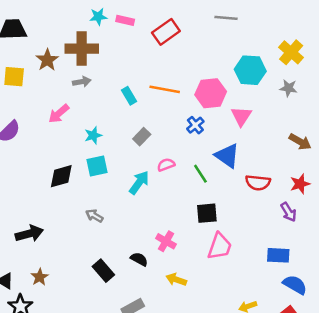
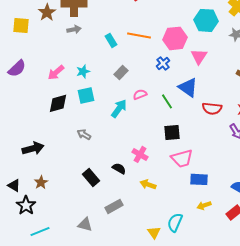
pink arrow: (59, 114) -> (56, 72), moved
pink trapezoid: (220, 246) -> (182, 158), turned 55
blue rectangle: (278, 255) -> (199, 179), moved

